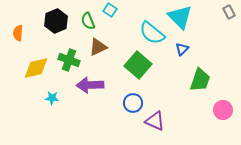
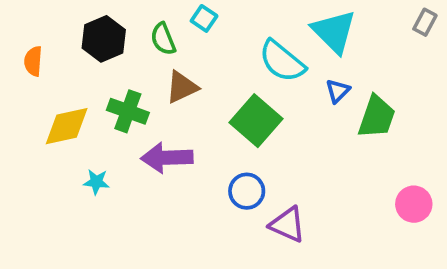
gray rectangle: (229, 12) -> (425, 22), turned 56
green trapezoid: (200, 80) -> (377, 117), moved

